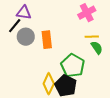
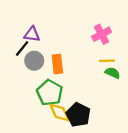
green semicircle: (97, 48) -> (113, 73), turned -32
green pentagon: (73, 66) -> (50, 93), moved
yellow diamond: (49, 84) -> (60, 113), turned -50

